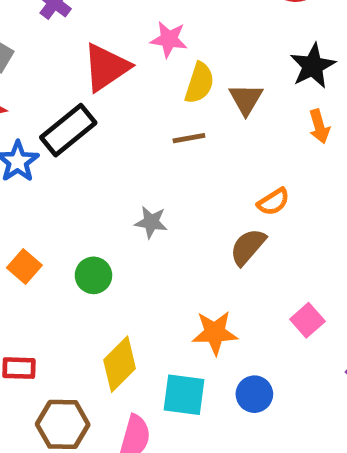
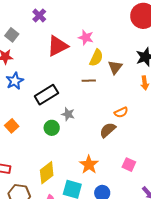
black rectangle: (68, 130) -> (46, 95), moved
green circle: (93, 275) -> (52, 128), moved
pink square: (307, 320) -> (129, 165), turned -32
orange star: (215, 333) -> (89, 165), turned 30

